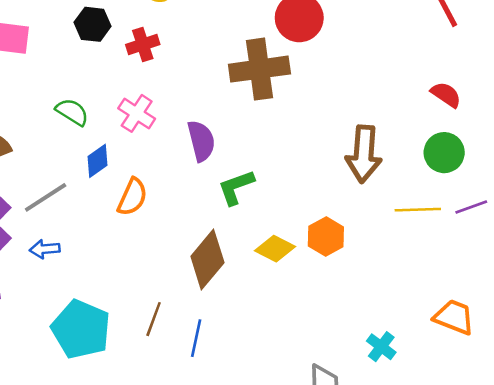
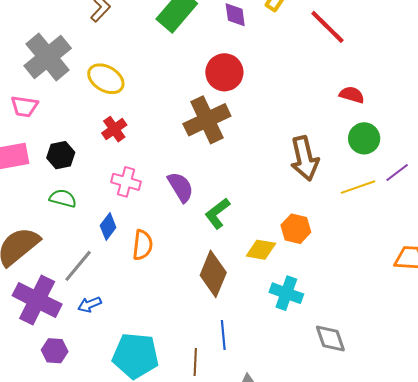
black hexagon: (93, 24) -> (61, 155), moved
green semicircle: (72, 112) -> (63, 198), moved
brown line: (154, 319) -> (195, 362), moved
cyan cross: (381, 347) -> (286, 293), moved, size x1.4

